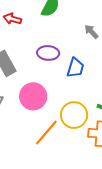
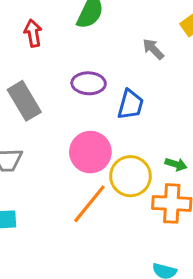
red arrow: (12, 19) -> (33, 33), turned 66
pink circle: (33, 96) -> (90, 152), moved

